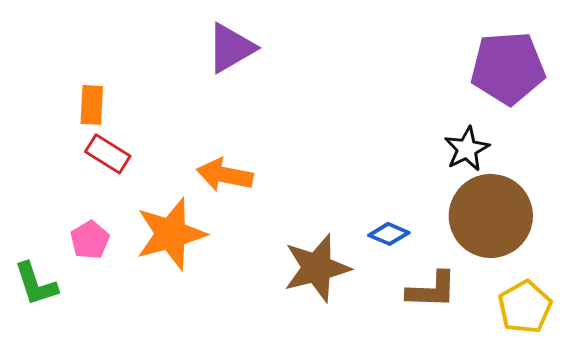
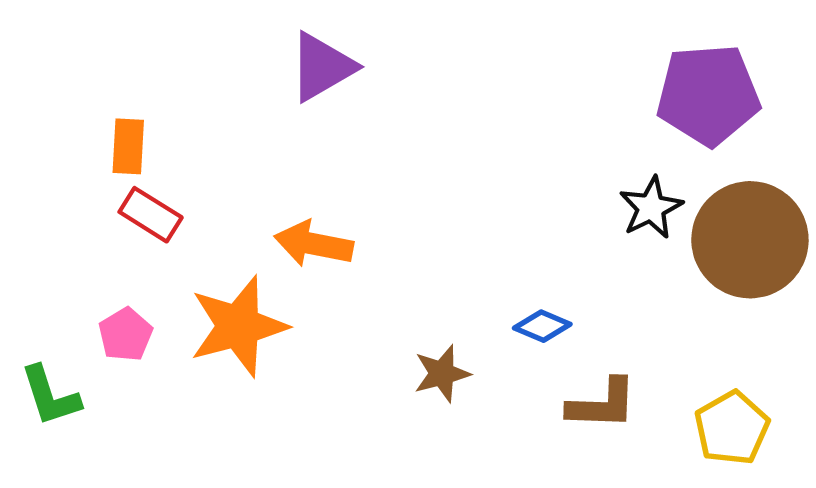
brown circle: (491, 216) -> (750, 240), moved
brown star: (317, 268) -> (442, 374), size x0.6

